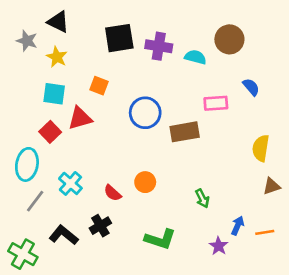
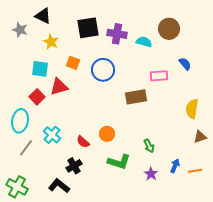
yellow star: (57, 57) -> (51, 42), moved
blue circle: (145, 113) -> (103, 70), moved
black L-shape: (64, 235) -> (59, 186), moved
green L-shape: (160, 239) -> (119, 162), moved
purple star: (219, 246) -> (151, 174), moved

